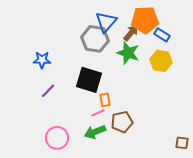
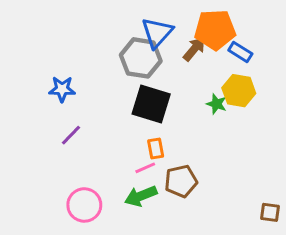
green star: (128, 53) -> (217, 104), moved, size x0.6
black square: (89, 80) -> (151, 104), moved

